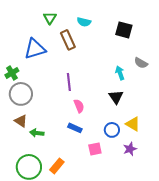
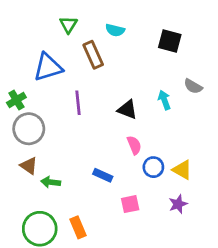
purple line: (69, 82) -> (78, 103), moved
black triangle: (116, 97) -> (127, 110), moved, turned -35
pink semicircle: (79, 106) -> (134, 145), moved
blue circle: (112, 130) -> (153, 167), moved
orange rectangle: (57, 166) -> (78, 227), turned -63

